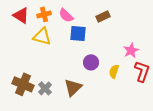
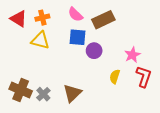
pink semicircle: (66, 15) -> (75, 14), moved
brown rectangle: (103, 16) -> (103, 20), size x1.5
purple circle: (91, 62) -> (94, 51), moved

